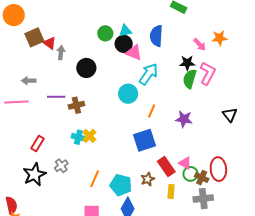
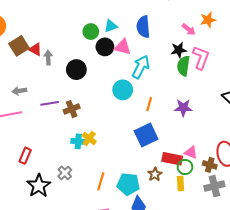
black circle: (124, 44) -> (105, 47), moved
red rectangle: (38, 143) -> (25, 156), moved
red rectangle: (166, 167) -> (172, 159), turned -36
green circle: (191, 174) -> (185, 167), moved

